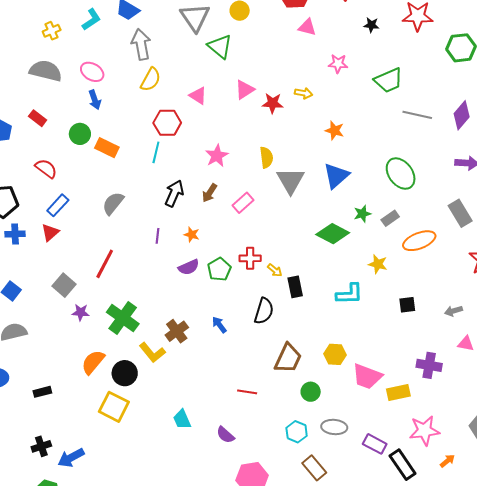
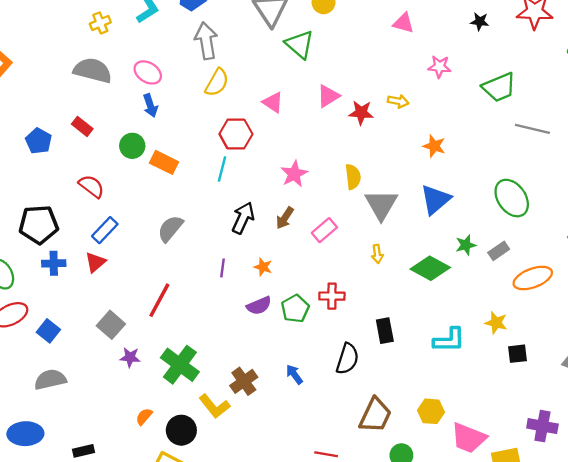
yellow star: (378, 264) -> (496, 323), moved
yellow arrow: (275, 270) -> (377, 254), moved, turned 42
orange semicircle: (93, 362) -> (144, 417), size x0.6

